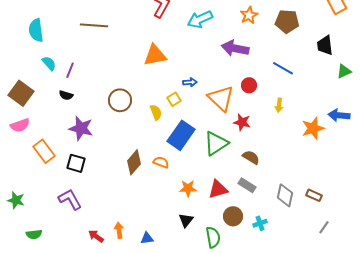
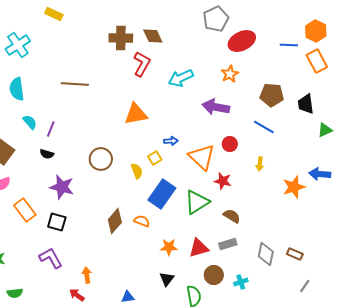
brown pentagon: (287, 21) -> (272, 95), moved
gray rectangle: (247, 185) -> (228, 244), turned -48
orange arrow: (119, 230) -> (87, 275), moved

